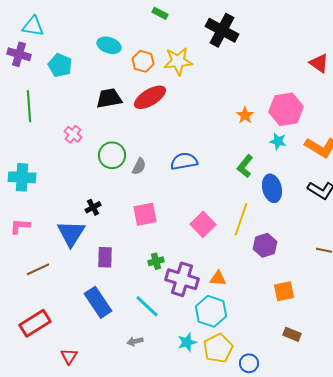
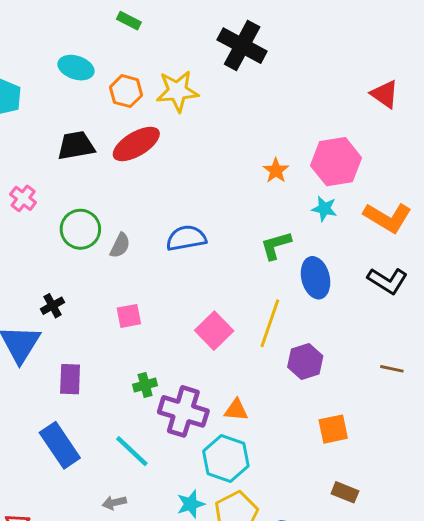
green rectangle: (160, 13) -> (129, 21), moved
green L-shape: (245, 166) -> (276, 245), turned 35
pink square: (145, 214) -> (129, 316), size x0.7

